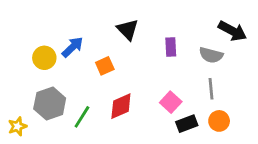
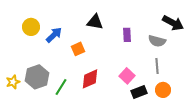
black triangle: (128, 30) -> (95, 22), turned -36
yellow circle: (44, 58) -> (31, 27), moved
yellow star: (17, 126) -> (13, 82), moved

